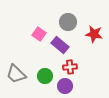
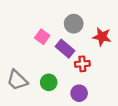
red cross: (70, 67) -> (82, 64), moved
purple circle: (65, 86) -> (79, 93), moved

